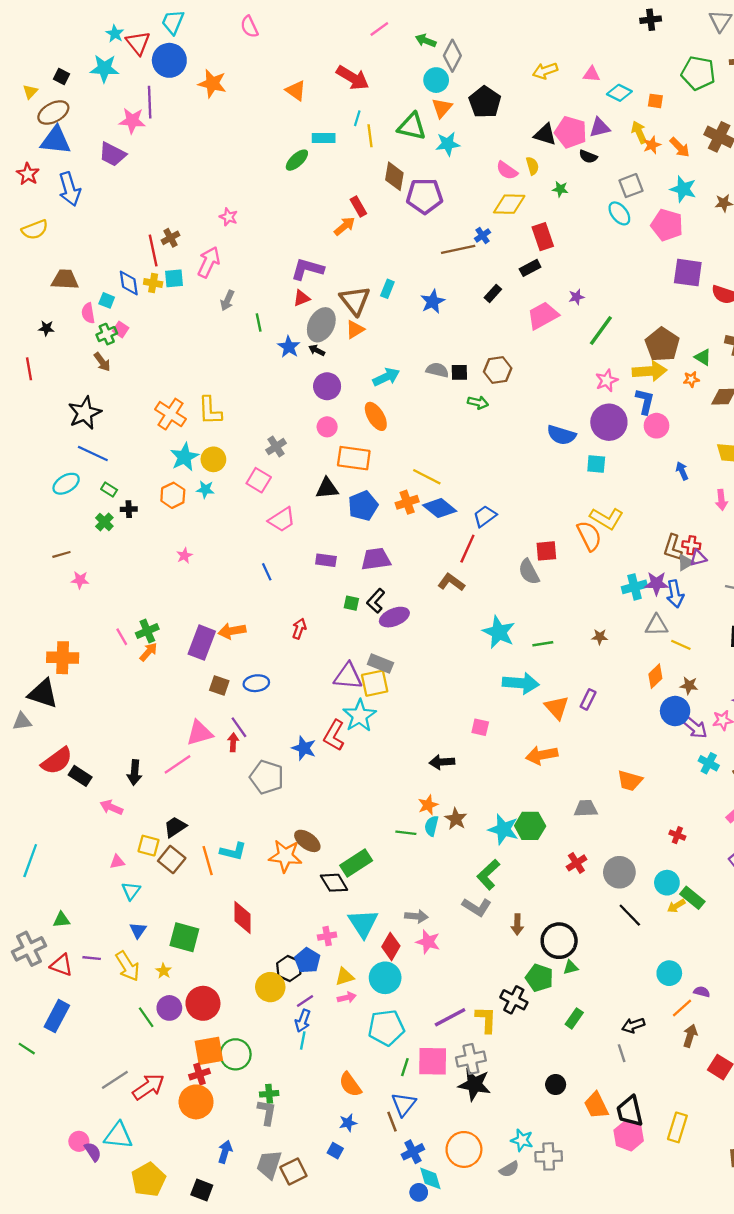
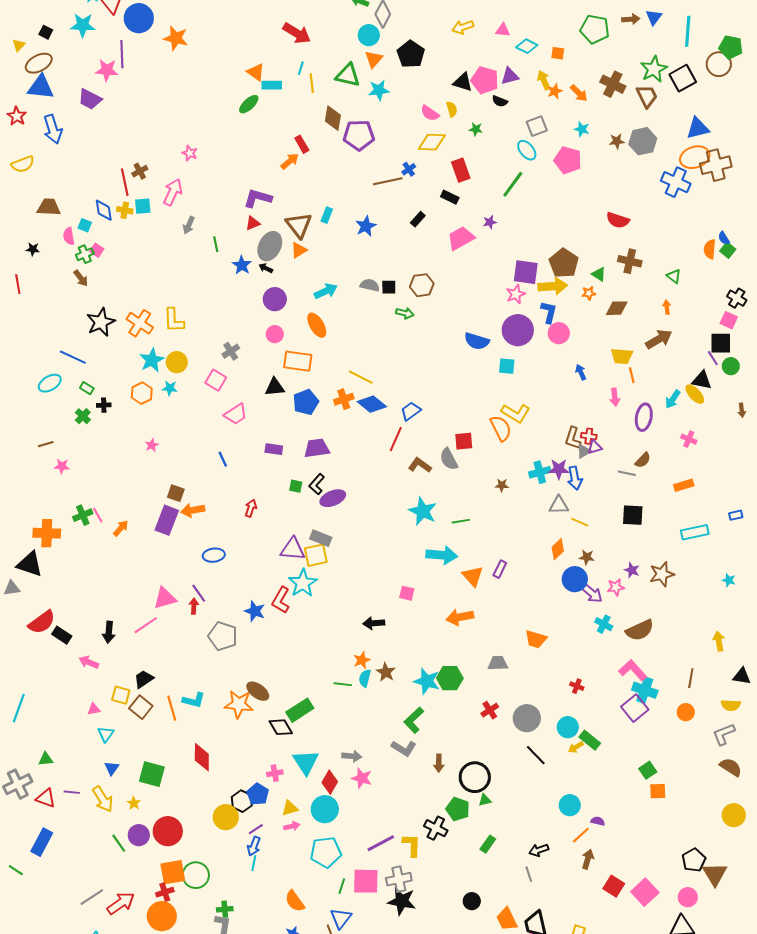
orange triangle: (296, 90) -> (256, 72), moved
cyan star: (683, 189) -> (582, 129), size x0.7
black rectangle: (530, 268) -> (450, 197), turned 54
purple square: (688, 273) -> (526, 272), moved
green line: (601, 331) -> (513, 184), moved
black star: (85, 413) -> (101, 322), moved
brown L-shape: (451, 582) -> (420, 465), moved
green cross: (147, 631) -> (83, 515), moved
brown star: (600, 637) -> (502, 485), moved
brown square: (219, 686) -> (176, 493), moved

